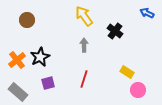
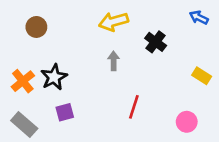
yellow arrow: (84, 16) -> (114, 22), turned -70
yellow rectangle: (127, 72) -> (202, 76), moved
red line: (84, 79) -> (134, 107), moved

